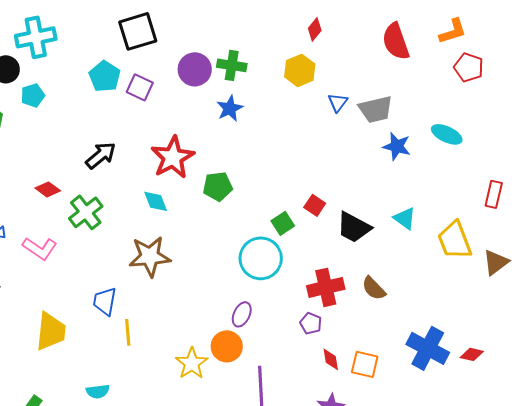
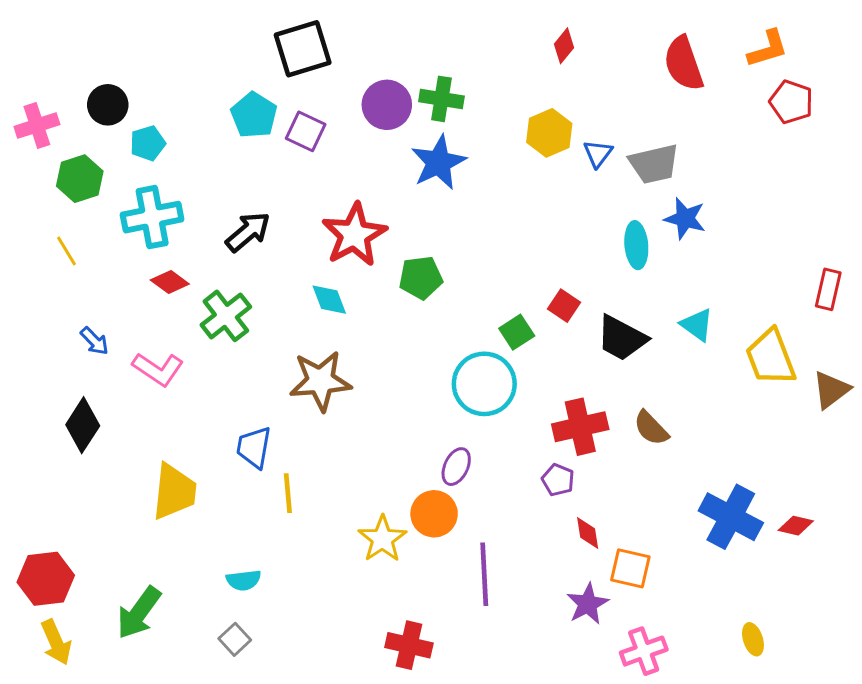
cyan cross: (36, 37) -> (152, 217), moved
yellow hexagon: (300, 70) -> (549, 133), moved
blue star: (230, 108) -> (438, 162), size x1.4
cyan ellipse: (447, 134) -> (636, 245), moved, turned 60
orange square: (365, 364) -> (630, 568), moved

